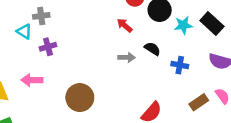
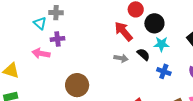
red arrow: (125, 25) -> (124, 31), size x1.5
cyan star: (183, 25) -> (161, 44), moved
pink arrow: (32, 80) -> (41, 53), moved

